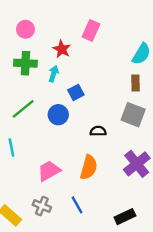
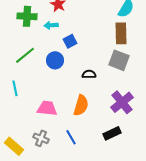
cyan arrow: (54, 74) -> (51, 25), turned -112
brown rectangle: (136, 83) -> (121, 33), size x1.5
pink trapezoid: (49, 171) -> (47, 108), turned 35
black rectangle: (125, 217) -> (112, 133), moved

